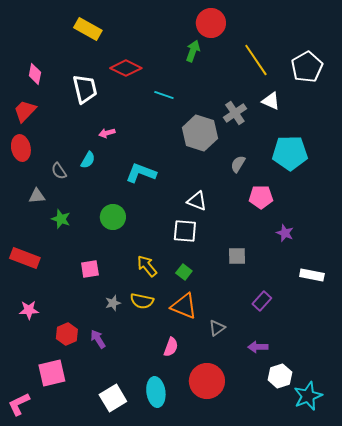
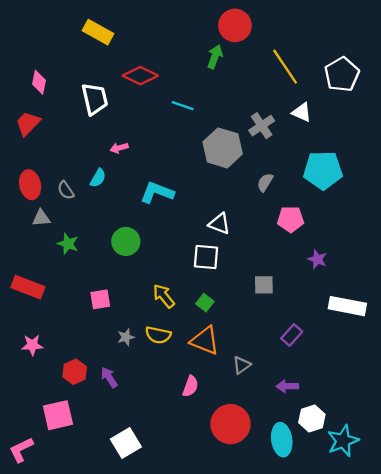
red ellipse: (21, 148) -> (30, 185), moved
white rectangle: (312, 275) -> (347, 306), size x1.4
cyan ellipse: (156, 392) -> (282, 440), moved

